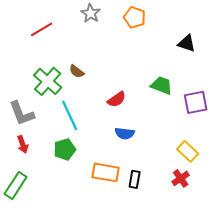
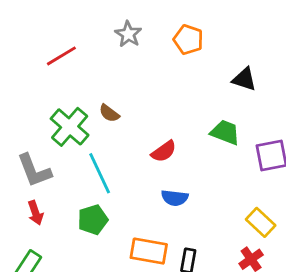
black triangle: (187, 43) -> (244, 79), moved

